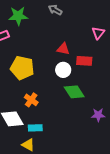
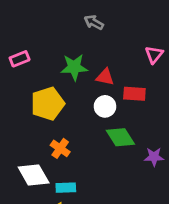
green star: (18, 16) -> (74, 67), moved
yellow pentagon: (22, 68) -> (48, 104), turned -30
purple star: (98, 115) -> (154, 157), moved

